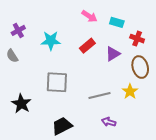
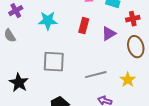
red cross: (137, 39) -> (133, 19), turned -32
red rectangle: (87, 46) -> (84, 26), turned -35
yellow star: (130, 91) -> (128, 80), moved

